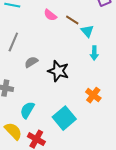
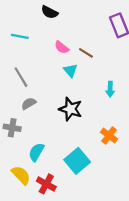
cyan triangle: (87, 31) -> (71, 71), moved
gray line: (13, 42) -> (21, 77), turned -54
gray semicircle: (31, 62) -> (29, 104), moved

